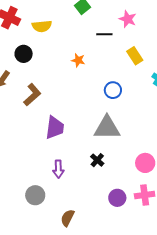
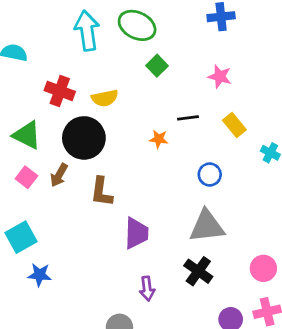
black line: (104, 34) -> (188, 118), moved
black circle: (24, 54) -> (84, 138), size x1.8
brown L-shape: (32, 95) -> (101, 192), turned 145
black cross: (97, 160) -> (198, 271), size x1.5

